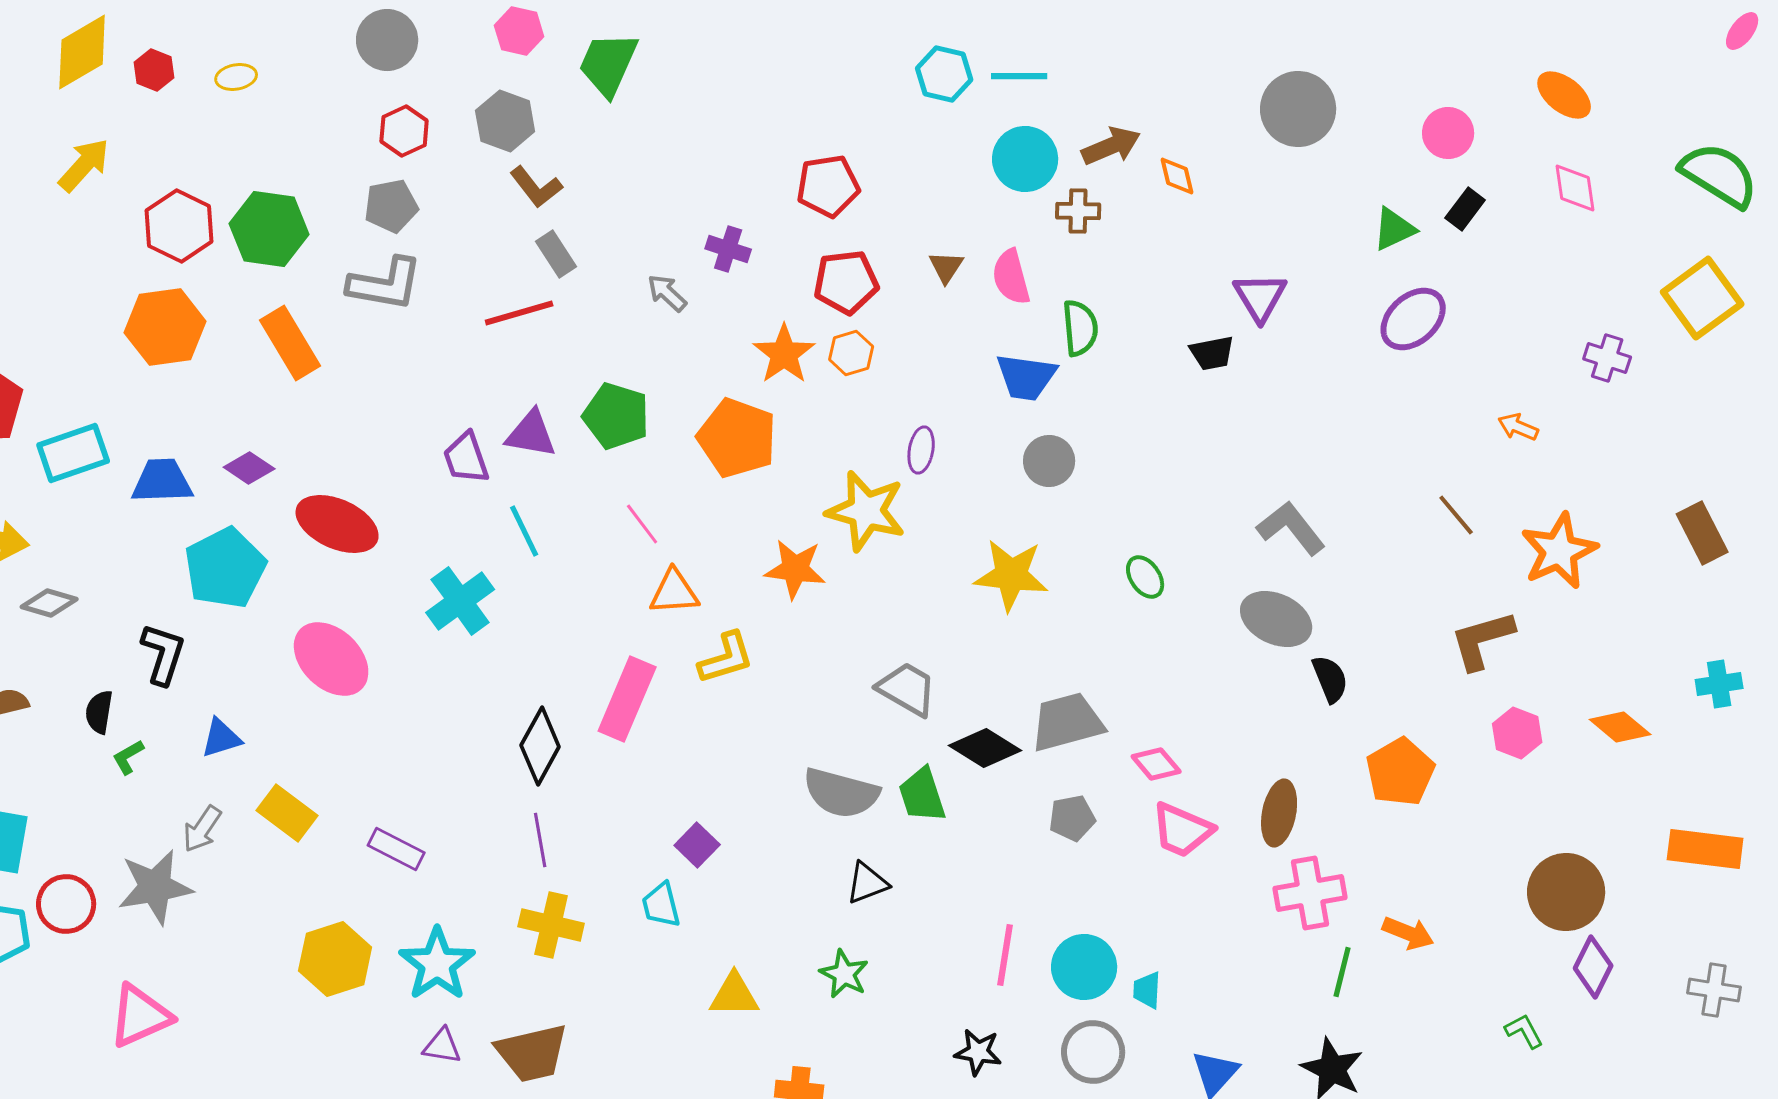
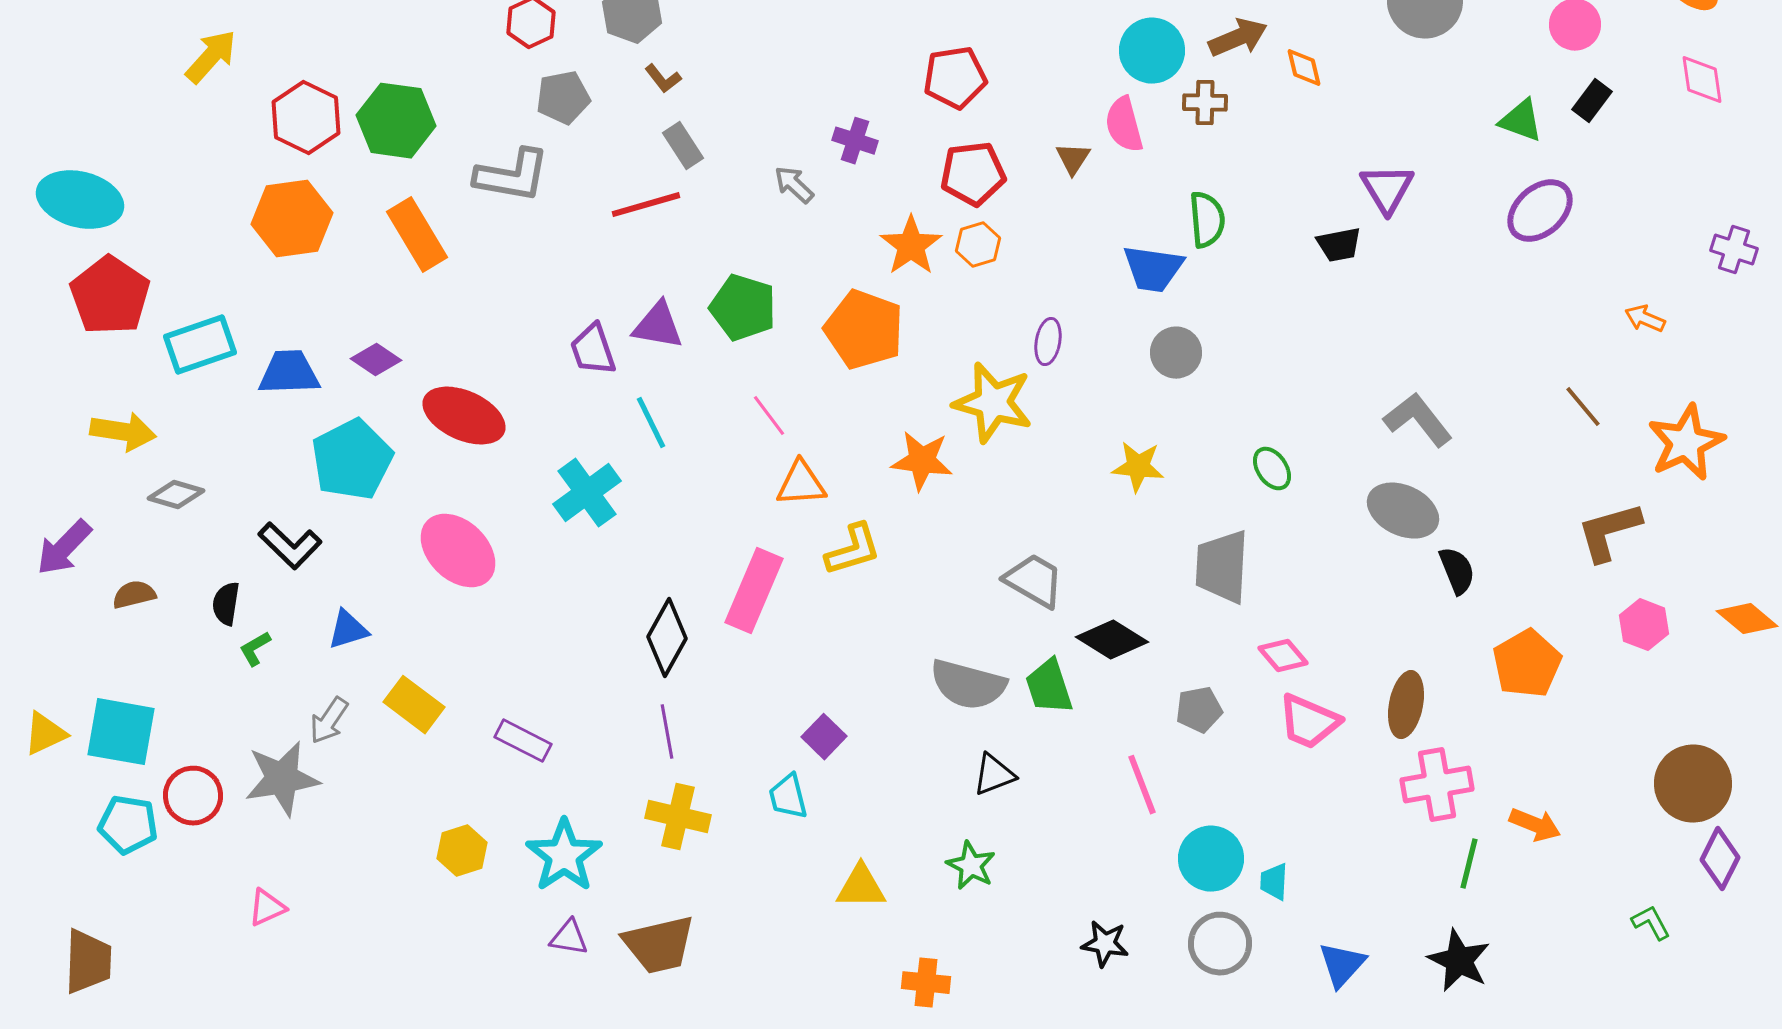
brown L-shape: (536, 187) -> (663, 79), size x0.7
gray pentagon: (391, 206) -> (563, 98), moved
green triangle: (1394, 229) -> (1521, 121), turned 45
pink semicircle: (1011, 277) -> (1124, 125), moved
yellow star: (1011, 575) -> (1138, 467), size x0.7
black L-shape: (163, 654) -> (290, 546), turned 116
gray trapezoid: (1067, 722) -> (1222, 567), moved, turned -72
pink line: (1005, 955) -> (1142, 785), moved, turned -30
yellow hexagon: (335, 959) -> (462, 851), size x0.7
pink triangle: (140, 1016) -> (267, 908), size x0.6

